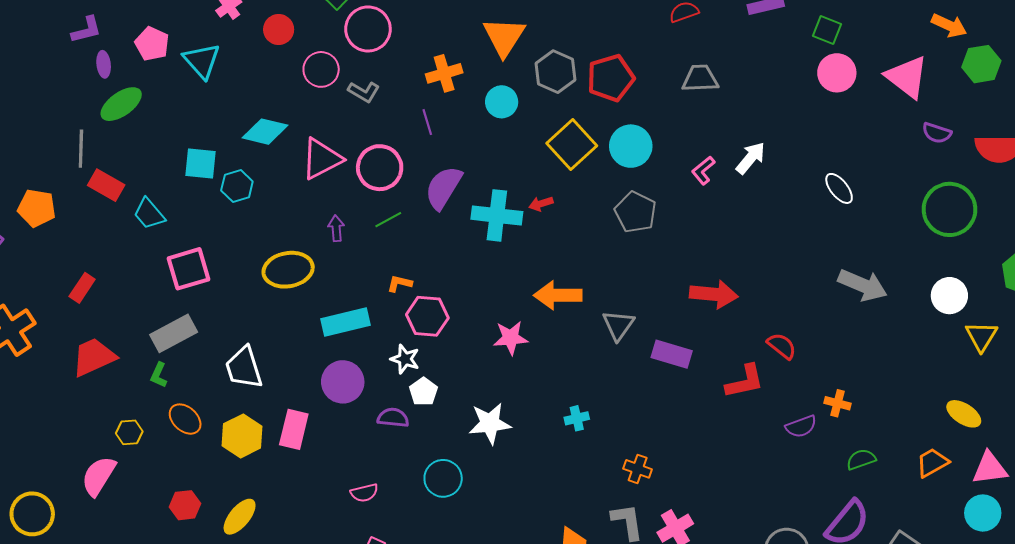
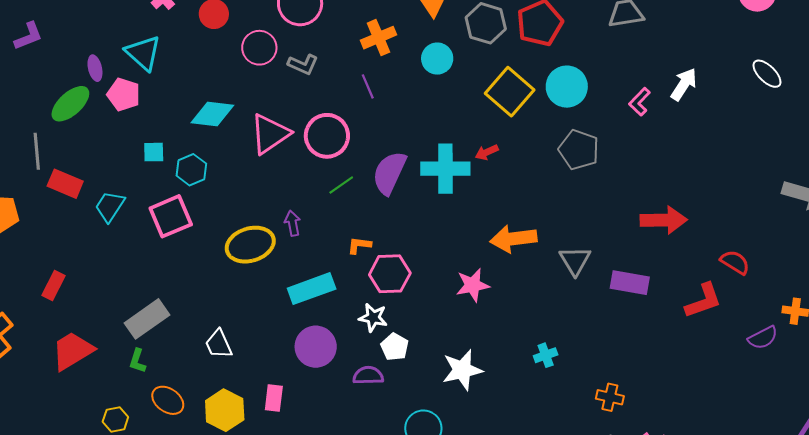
pink pentagon: (152, 44) -> (124, 95), moved
purple ellipse: (104, 64) -> (95, 68), moved
cyan square: (200, 163) -> (154, 152), size x0.7
purple semicircle: (443, 188) -> (389, 173), moved
white ellipse: (839, 188) -> (767, 74), moved
cyan trapezoid: (149, 214) -> (110, 206), turned 80
purple arrow: (336, 228) -> (293, 223), moved
pink square: (188, 269) -> (171, 216), moved
white trapezoid: (244, 368) -> (219, 344), size x0.7
pink rectangle: (294, 429) -> (274, 398), size x0.7

